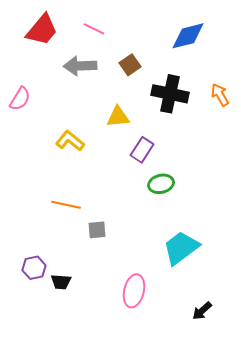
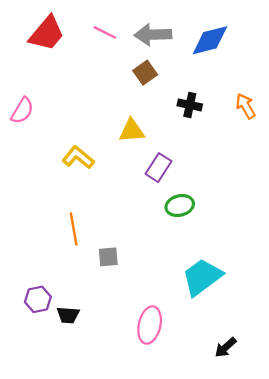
gray arrow: (80, 66) -> (153, 35), moved
black cross: (170, 94) -> (190, 105), size x0.6
orange line: (66, 205) -> (74, 229), turned 68

